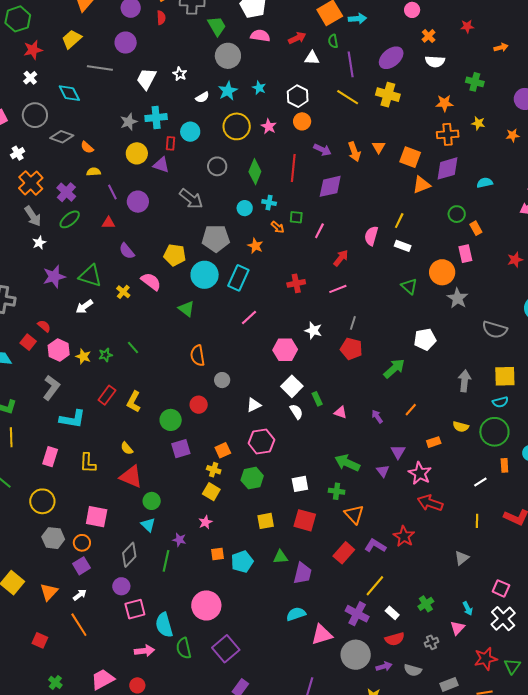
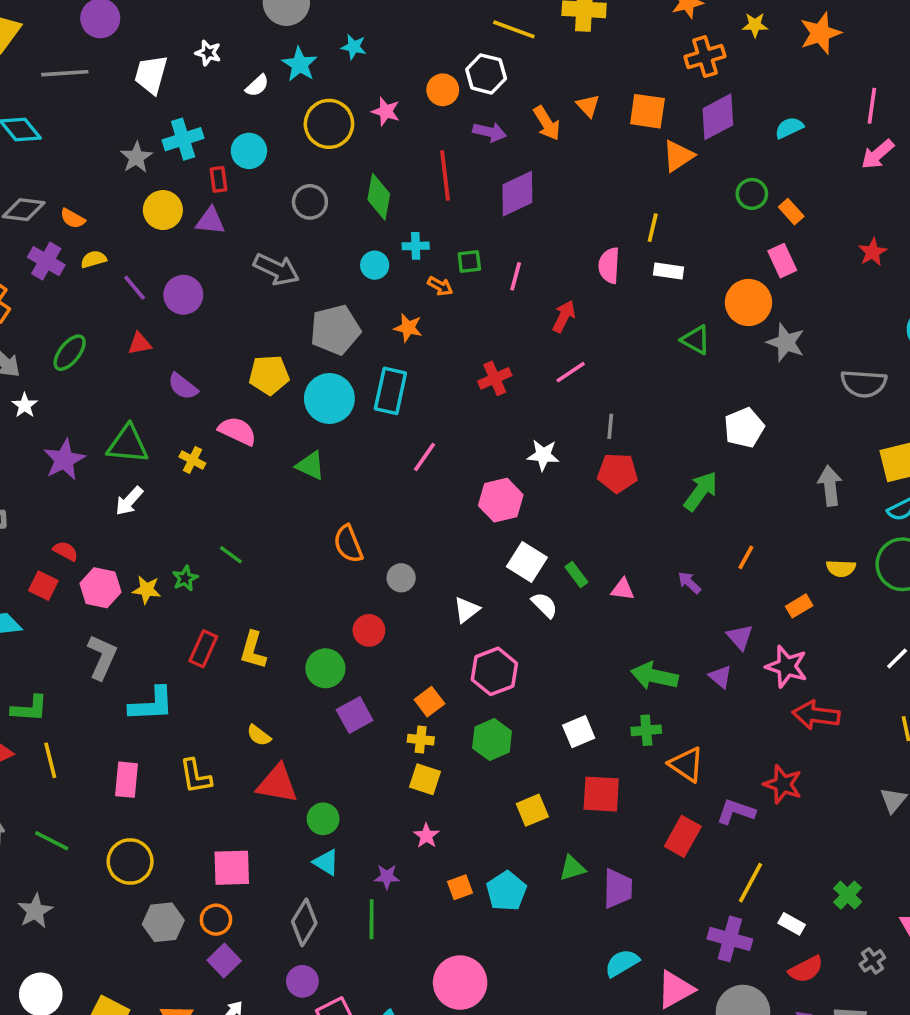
white hexagon: (298, 96) -> (486, 74), moved
orange star: (513, 135) -> (820, 33), size x1.6
purple cross: (66, 192) -> (46, 261), moved

